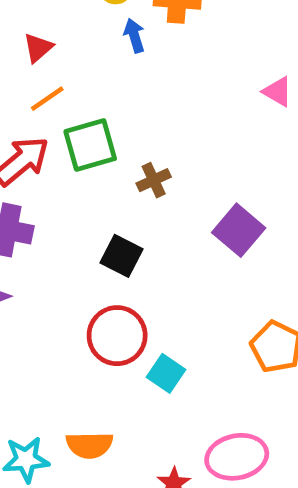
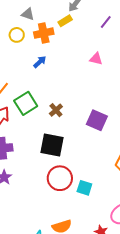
blue arrow: (134, 36) -> (40, 62), moved, turned 80
black square: (121, 256) -> (52, 145), size x1.4

